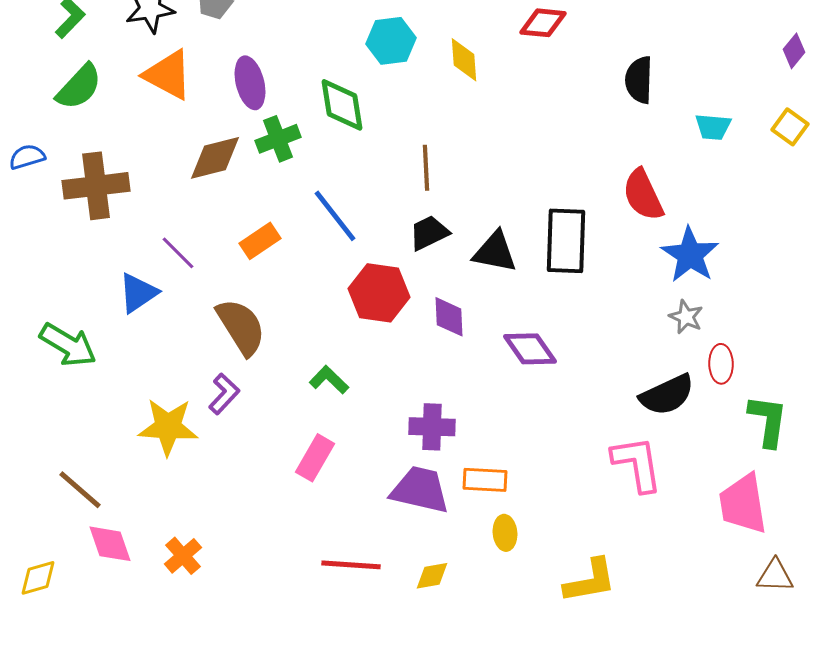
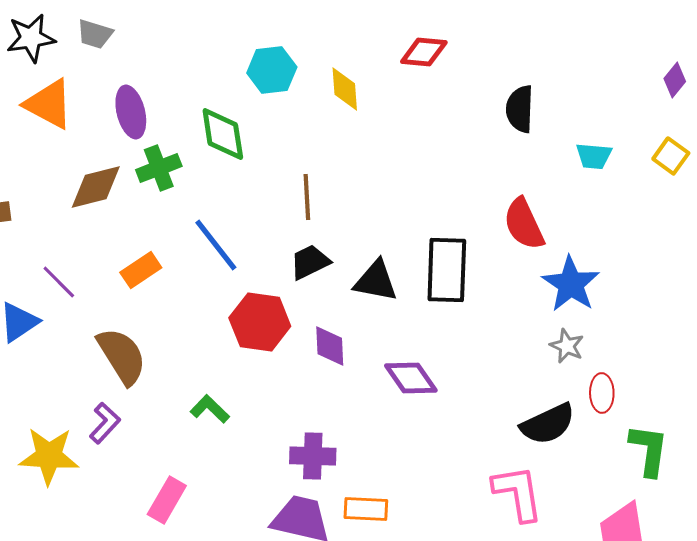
pink rectangle: (315, 458) -> (167, 500), moved

